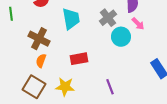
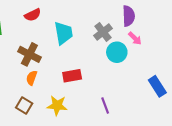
brown square: (34, 87) -> (24, 106), size x0.7

